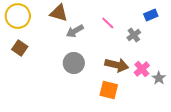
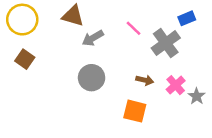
gray cross: (134, 35) -> (166, 43), size x1.6
brown arrow: (117, 65) -> (145, 80), size x0.6

